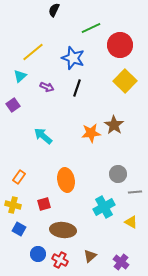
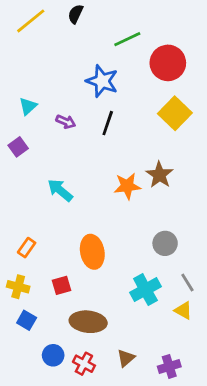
yellow line: (33, 52) -> (31, 21), moved
gray line: (135, 192) -> (187, 283), moved, turned 64
purple cross: (121, 262) -> (169, 366), turned 35

